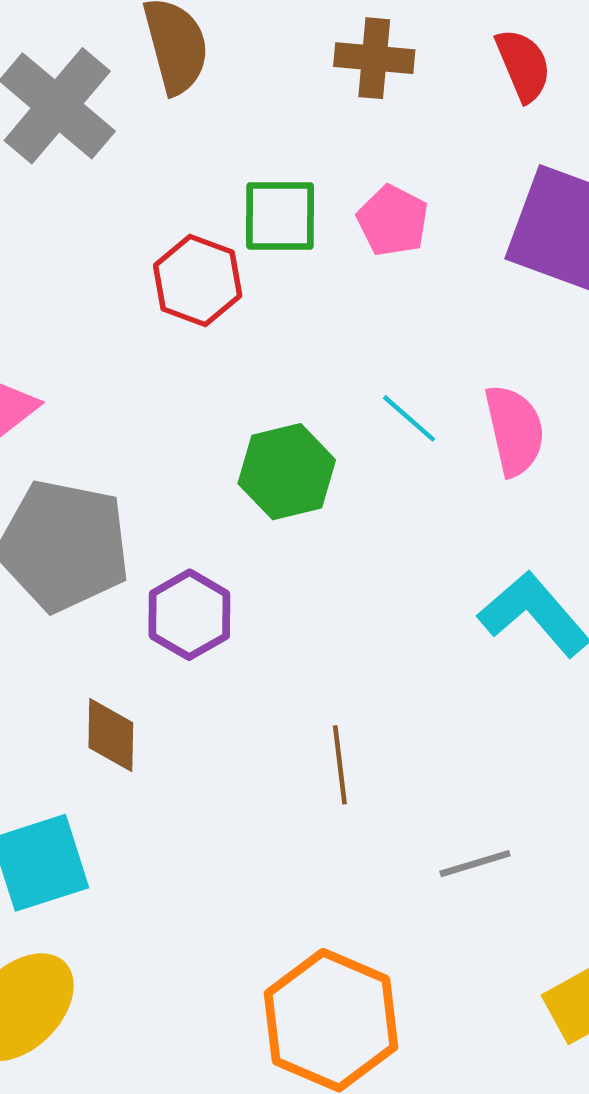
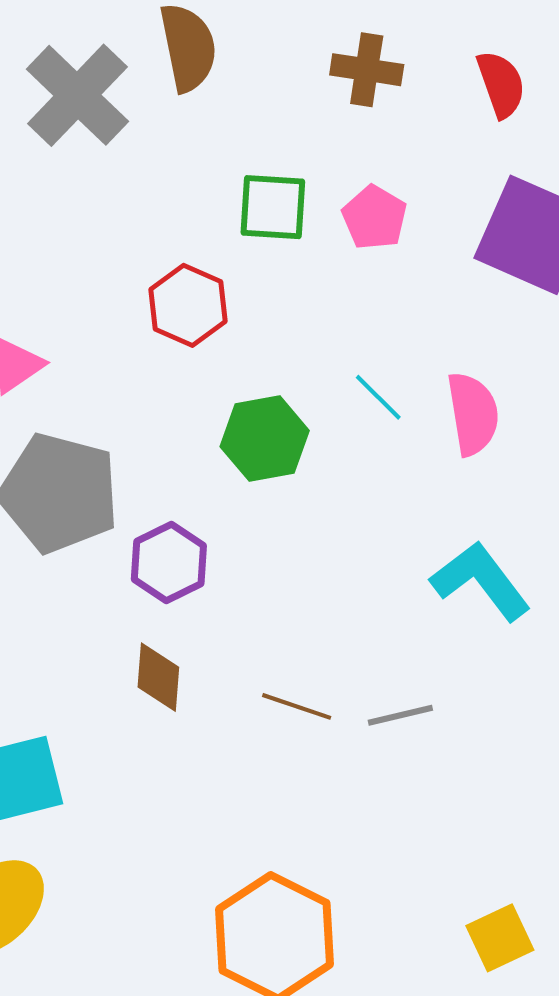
red hexagon: (198, 281) -> (188, 305), moved
brown diamond: (111, 735) -> (158, 677), moved
brown line: (340, 765) -> (297, 706), turned -68
gray line: (475, 864) -> (400, 715), moved

